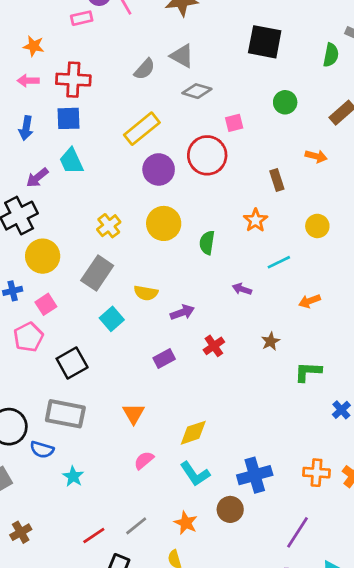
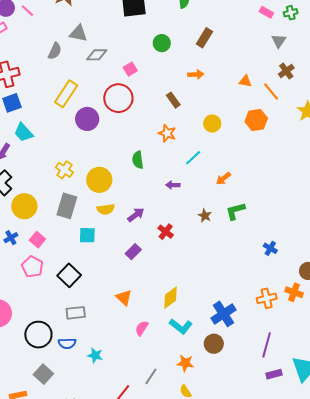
yellow circle: (164, 223) -> (99, 180), moved
cyan square: (112, 319) -> (87, 235), turned -30
green L-shape: (308, 372) -> (235, 211), moved
gray rectangle: (65, 414) -> (76, 313), size x0.7

